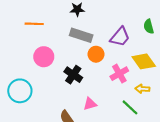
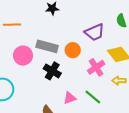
gray rectangle: (81, 35) -> (47, 46), moved
purple trapezoid: (120, 37) -> (95, 32), turned 30
green line: (130, 107) -> (93, 97), moved

